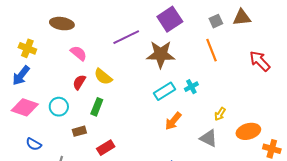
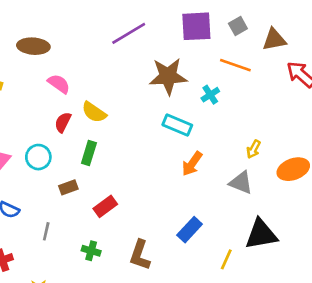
brown triangle: (242, 17) -> (274, 40), moved
purple square: (170, 19) -> (196, 26), moved, turned 35
purple line: (126, 37) -> (129, 33), moved
orange line: (212, 50) -> (235, 65), turned -45
cyan cross: (191, 87) -> (210, 95), moved
cyan rectangle: (164, 91) -> (177, 125), turned 60

